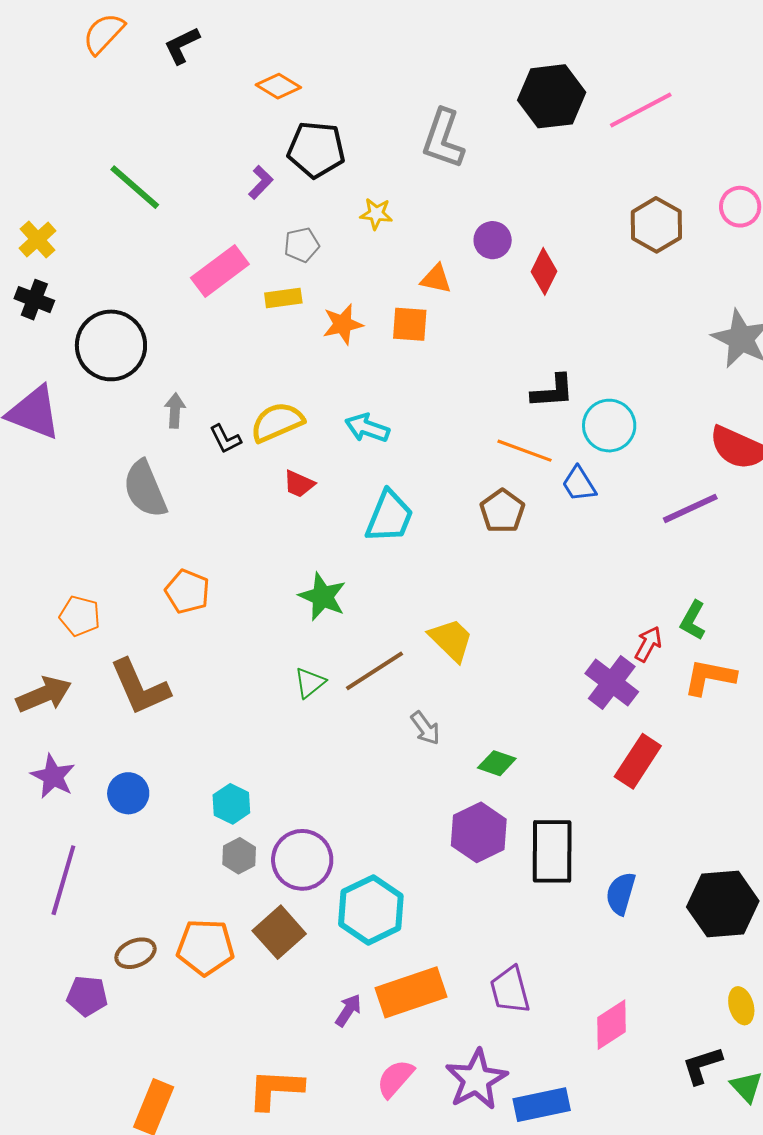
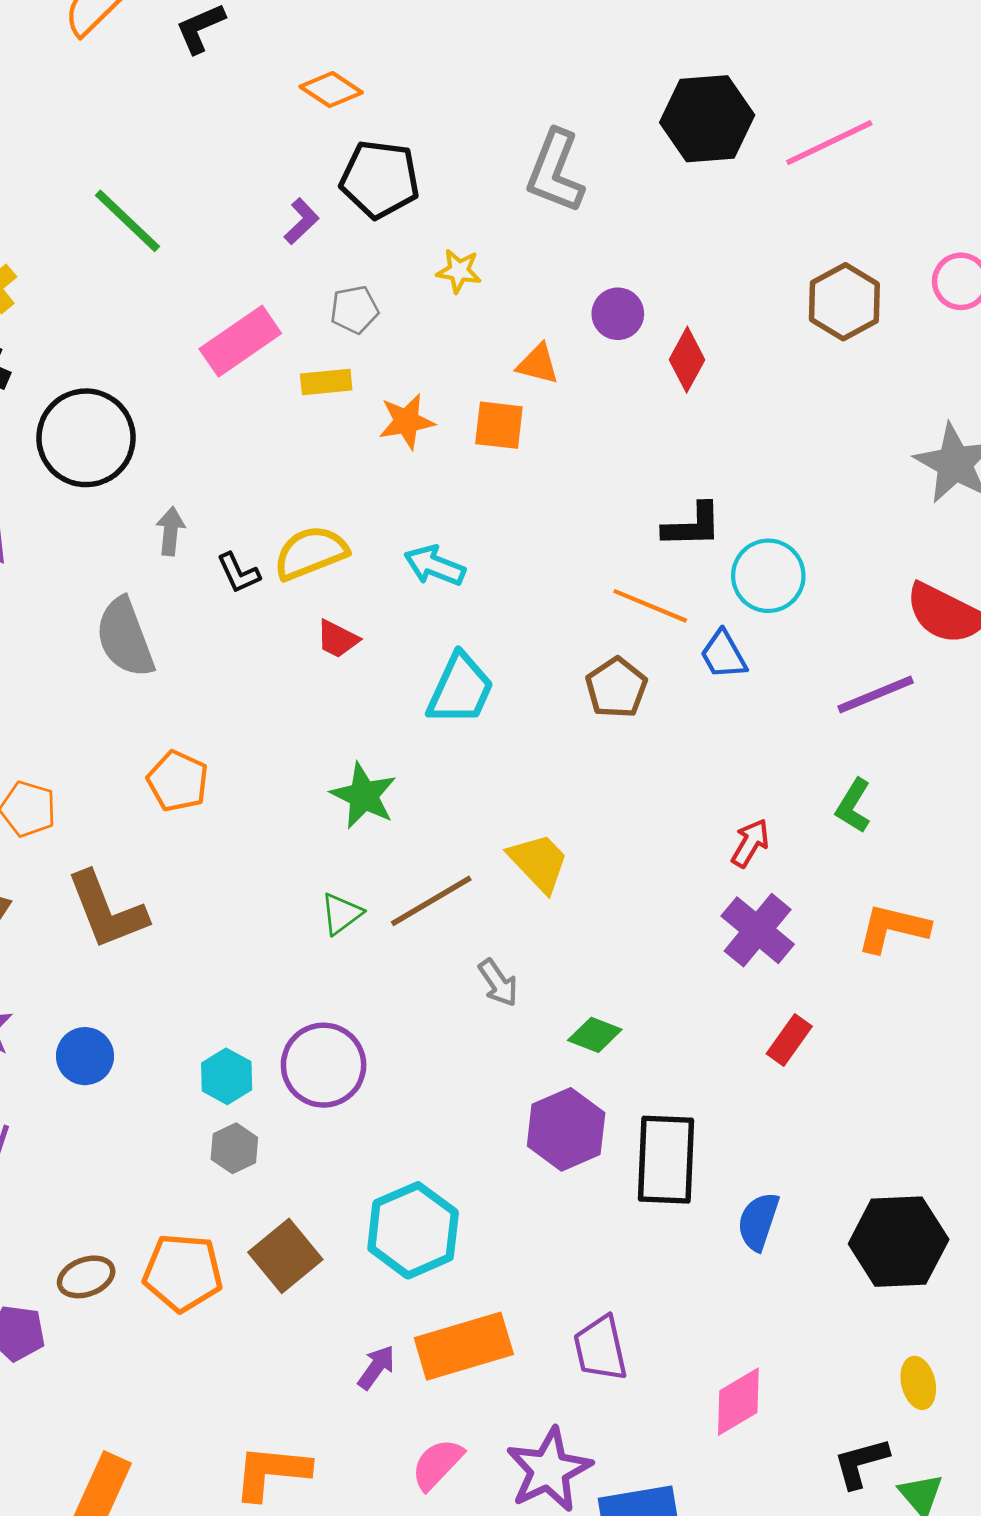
green L-shape: (693, 620) -> (853, 806), moved
red arrow: (648, 644) -> (750, 843), moved
red rectangle: (638, 761) -> (789, 1040), size x0.7
purple circle: (302, 860) -> (324, 1065), moved

